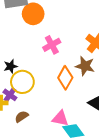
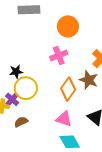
orange circle: (33, 14) -> (68, 26), moved
pink triangle: (60, 118) -> (64, 119), moved

